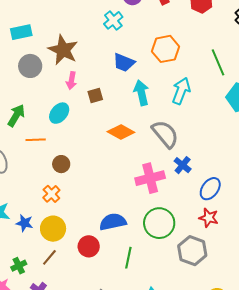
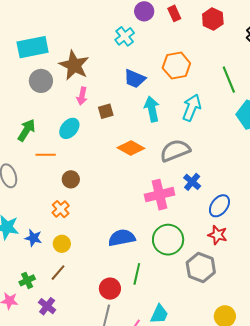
cyan rectangle: (21, 32) -> (33, 47), size x1.4
gray semicircle: (165, 134) -> (175, 151), turned -72
yellow circle: (53, 229) -> (62, 244), size x0.7
red circle: (89, 246) -> (110, 289), moved

